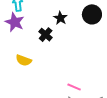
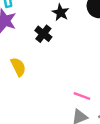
yellow semicircle: (24, 60) -> (18, 67), turned -133

